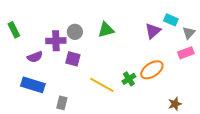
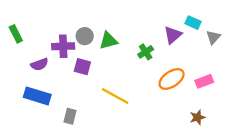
green triangle: (106, 30) -> (108, 41), moved
pink rectangle: (186, 53) -> (204, 81), moved
green cross: (129, 79) -> (146, 52), moved

